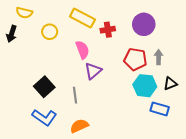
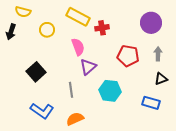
purple circle: (144, 24) -> (151, 23), moved
gray arrow: (159, 57) -> (158, 54), moved
cyan hexagon: (145, 86) -> (110, 91), moved
black square: (44, 87) -> (36, 72), moved

